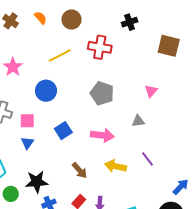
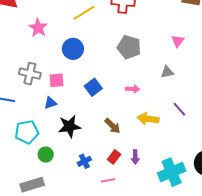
pink arrow: (102, 135) -> (133, 89), size x0.6
blue triangle: (27, 143) -> (50, 103), moved, turned 40
black star: (37, 182) -> (69, 126), moved

